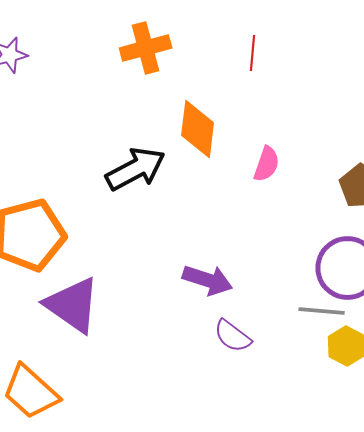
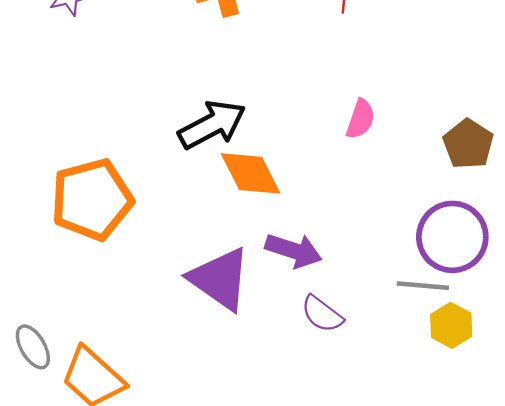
orange diamond: (198, 129) -> (251, 173), moved, turned -34
purple triangle: (73, 305) -> (220, 279), moved

